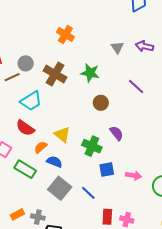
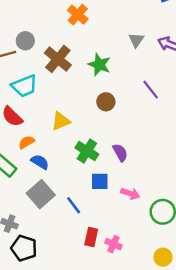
purple semicircle: (116, 133) -> (120, 153), moved
yellow triangle: (62, 135) -> (61, 121), moved, turned 48

